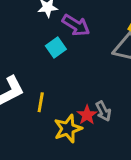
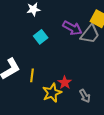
purple arrow: (76, 25) -> (72, 28), moved
gray arrow: (103, 111) -> (85, 96), moved

